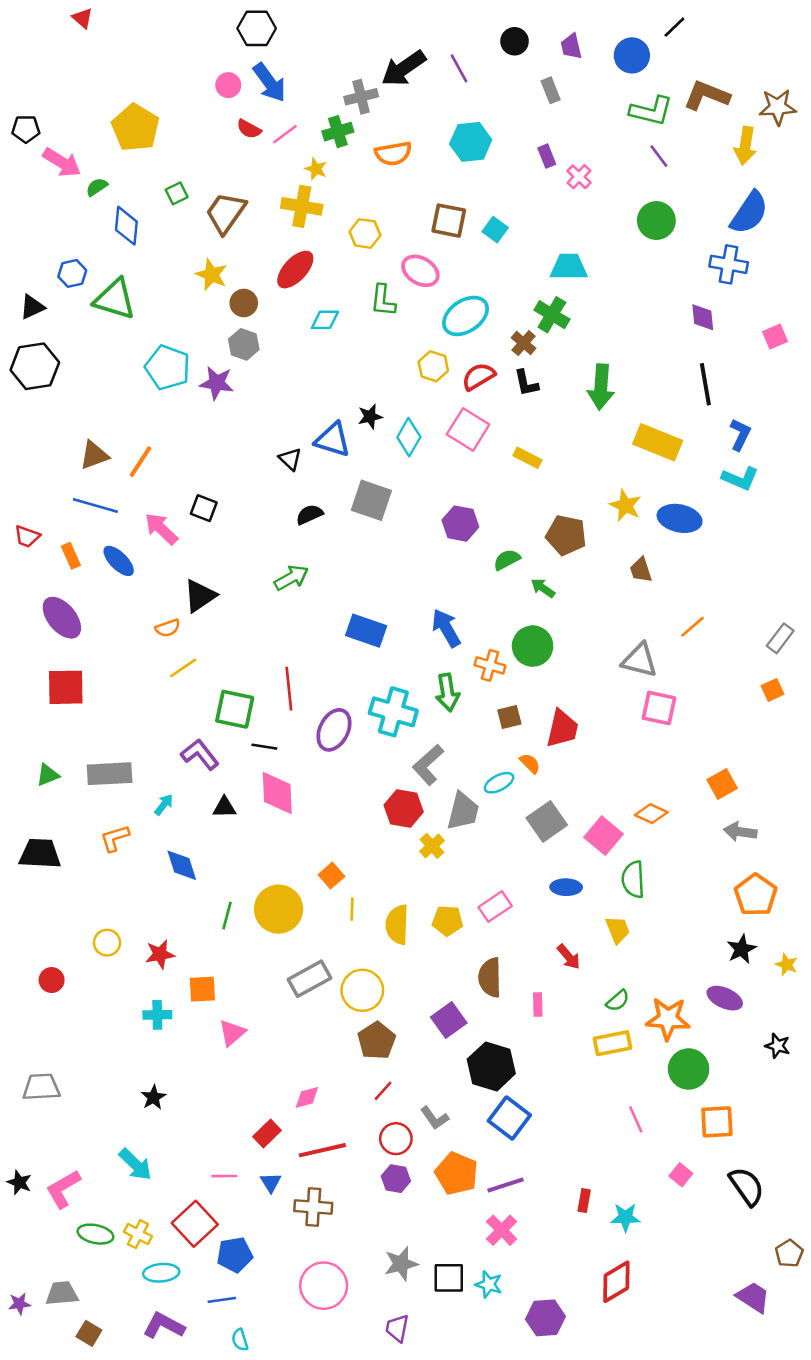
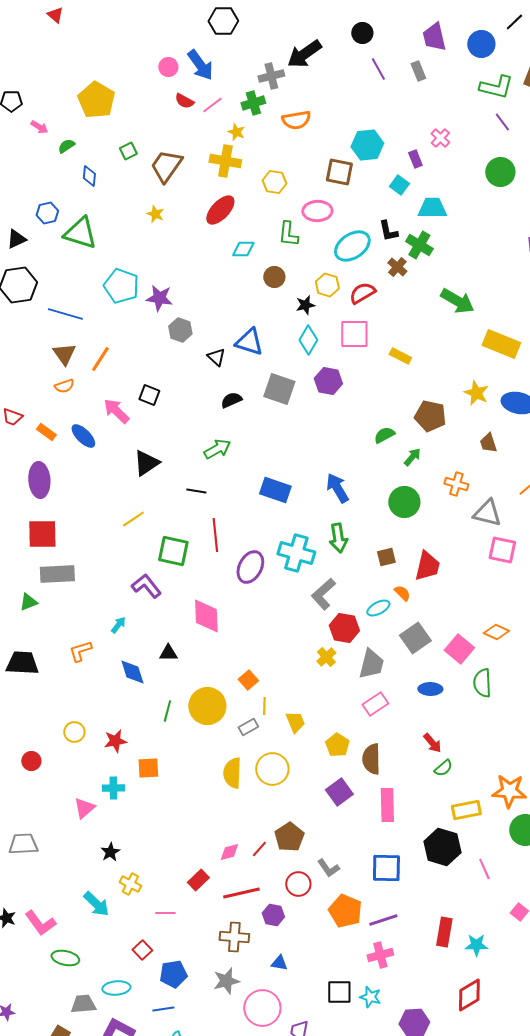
black hexagon: (257, 28) -> (223, 21), moved
black circle: (515, 41) -> (362, 33), moved
purple trapezoid: (571, 46) -> (434, 37), size x1.4
purple line: (459, 68) -> (378, 69), moved
cyan hexagon: (471, 142) -> (367, 145), moved
purple rectangle: (547, 156) -> (415, 159), moved
pink arrow: (62, 162) -> (39, 127), size x0.6
blue diamond: (126, 226) -> (89, 176), size x0.7
cyan square: (495, 230) -> (399, 185), moved
pink ellipse: (420, 271) -> (317, 211), turned -32
yellow star: (211, 275) -> (155, 214), size x0.7
brown circle: (244, 303) -> (274, 277), moved
gray hexagon: (244, 344) -> (180, 330), moved
black L-shape: (526, 383) -> (388, 231), moved
green arrow: (601, 387) -> (457, 301), turned -64
black star: (370, 417) -> (305, 305), moved
pink square: (468, 429) -> (354, 334), turned -32
brown triangle: (94, 455) -> (64, 354), turned -45
blue line: (95, 505) -> (65, 314), moved
purple hexagon: (460, 524) -> (328, 381), moved
orange rectangle: (71, 556) -> (46, 432), turned -30
green arrow: (543, 588) -> (412, 457), turned 96
purple ellipse: (62, 618) -> (39, 480), turned 36
orange semicircle: (168, 628) -> (64, 386), moved
orange cross: (490, 665) -> (456, 484), moved
black line: (264, 747) -> (196, 491), moved
gray rectangle: (110, 774) -> (57, 574), moved
black triangle: (224, 807) -> (168, 653), moved
red hexagon: (404, 809) -> (344, 628), moved
gray trapezoid: (463, 811) -> (371, 664), moved
yellow pentagon: (447, 921) -> (337, 745), moved, turned 30
yellow semicircle: (397, 925) -> (232, 773), moved
yellow trapezoid: (618, 930) -> (295, 722), moved
gray rectangle: (309, 979) -> (248, 727), moved, size x0.6
green semicircle: (618, 1001) -> (443, 768), moved
pink rectangle: (538, 1005) -> (387, 805), moved, size x1.8
pink triangle: (232, 1033) -> (84, 808), moved
brown pentagon: (377, 1041) -> (289, 837), moved
black hexagon: (491, 1066) -> (442, 847), moved
red line: (383, 1091) -> (259, 849), moved
blue square: (509, 1118) -> (386, 868), turned -36
purple hexagon: (396, 1179) -> (273, 915), moved
blue triangle: (271, 1182) -> (279, 963), moved, turned -48
pink L-shape: (63, 1189) -> (40, 923), turned -96
red rectangle: (584, 1201) -> (444, 932), size x1.6
red square: (195, 1224) -> (142, 950), size x0.6
pink cross: (502, 1230) -> (380, 955), turned 30
yellow cross: (138, 1234) -> (130, 884), moved
gray star: (401, 1264) -> (226, 981), moved
pink circle: (324, 1286) -> (262, 1008), moved
gray trapezoid: (62, 1293) -> (83, 1004), moved

